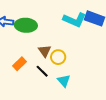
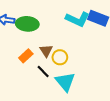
orange rectangle: (20, 64) -> (26, 56), moved
cyan triangle: (64, 81) -> (65, 82), size x1.5

